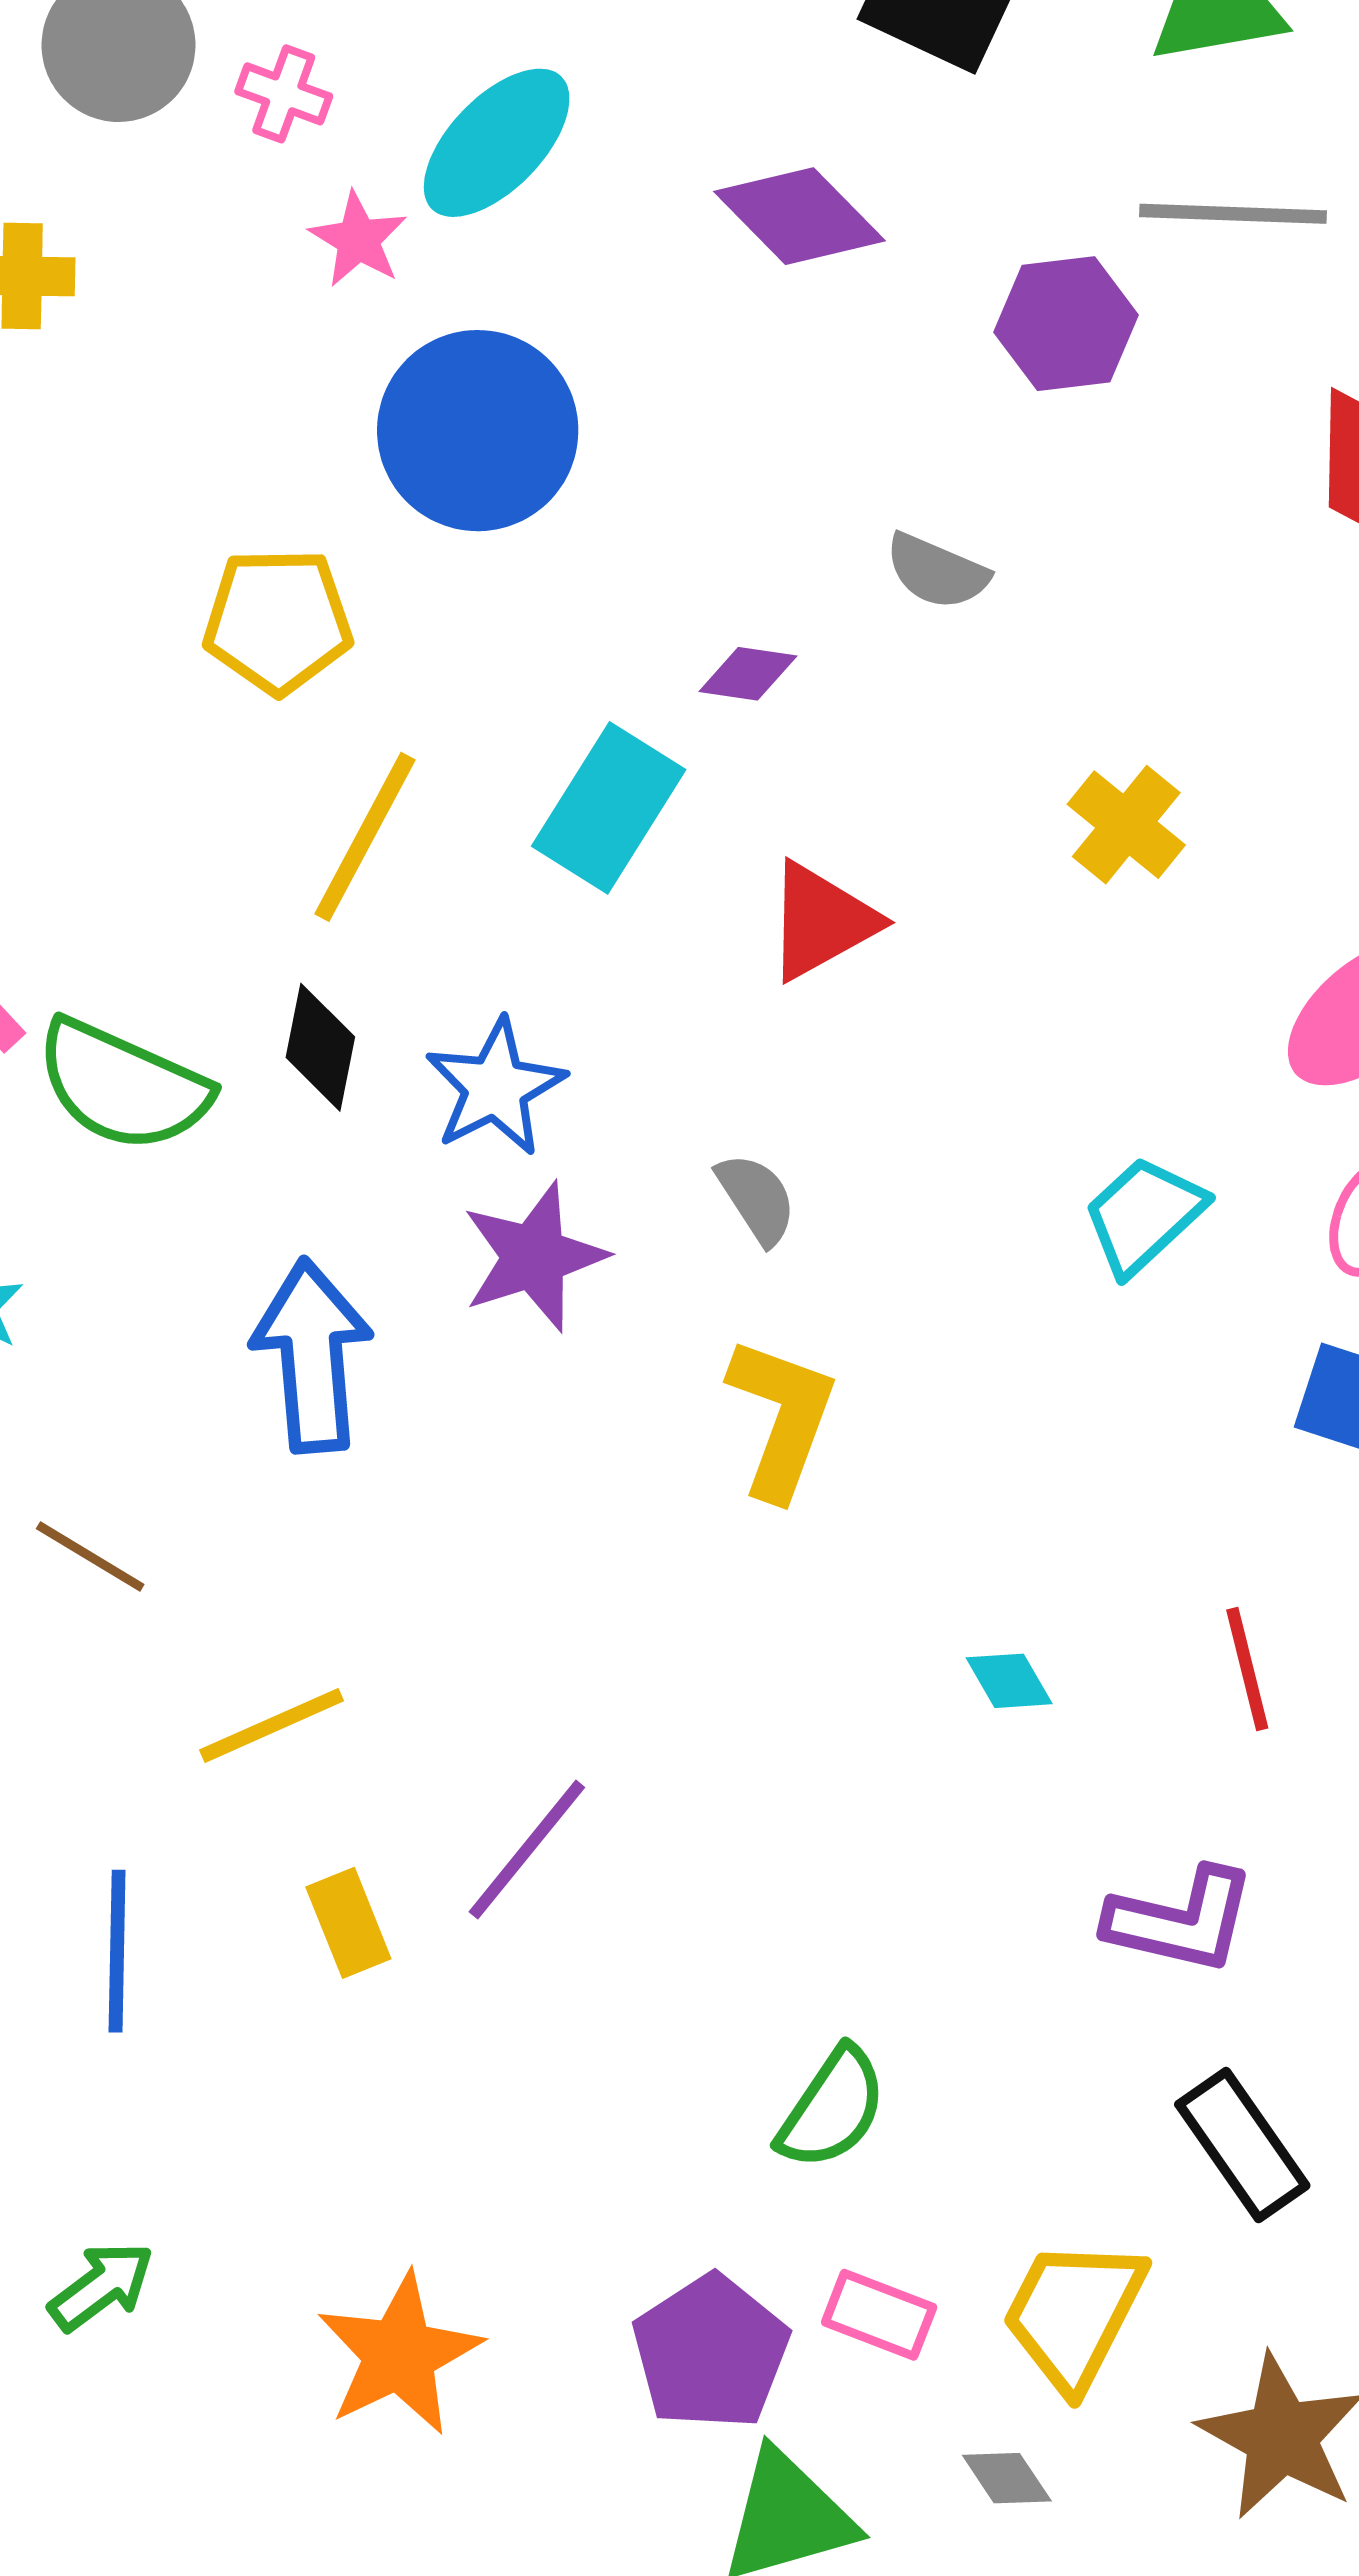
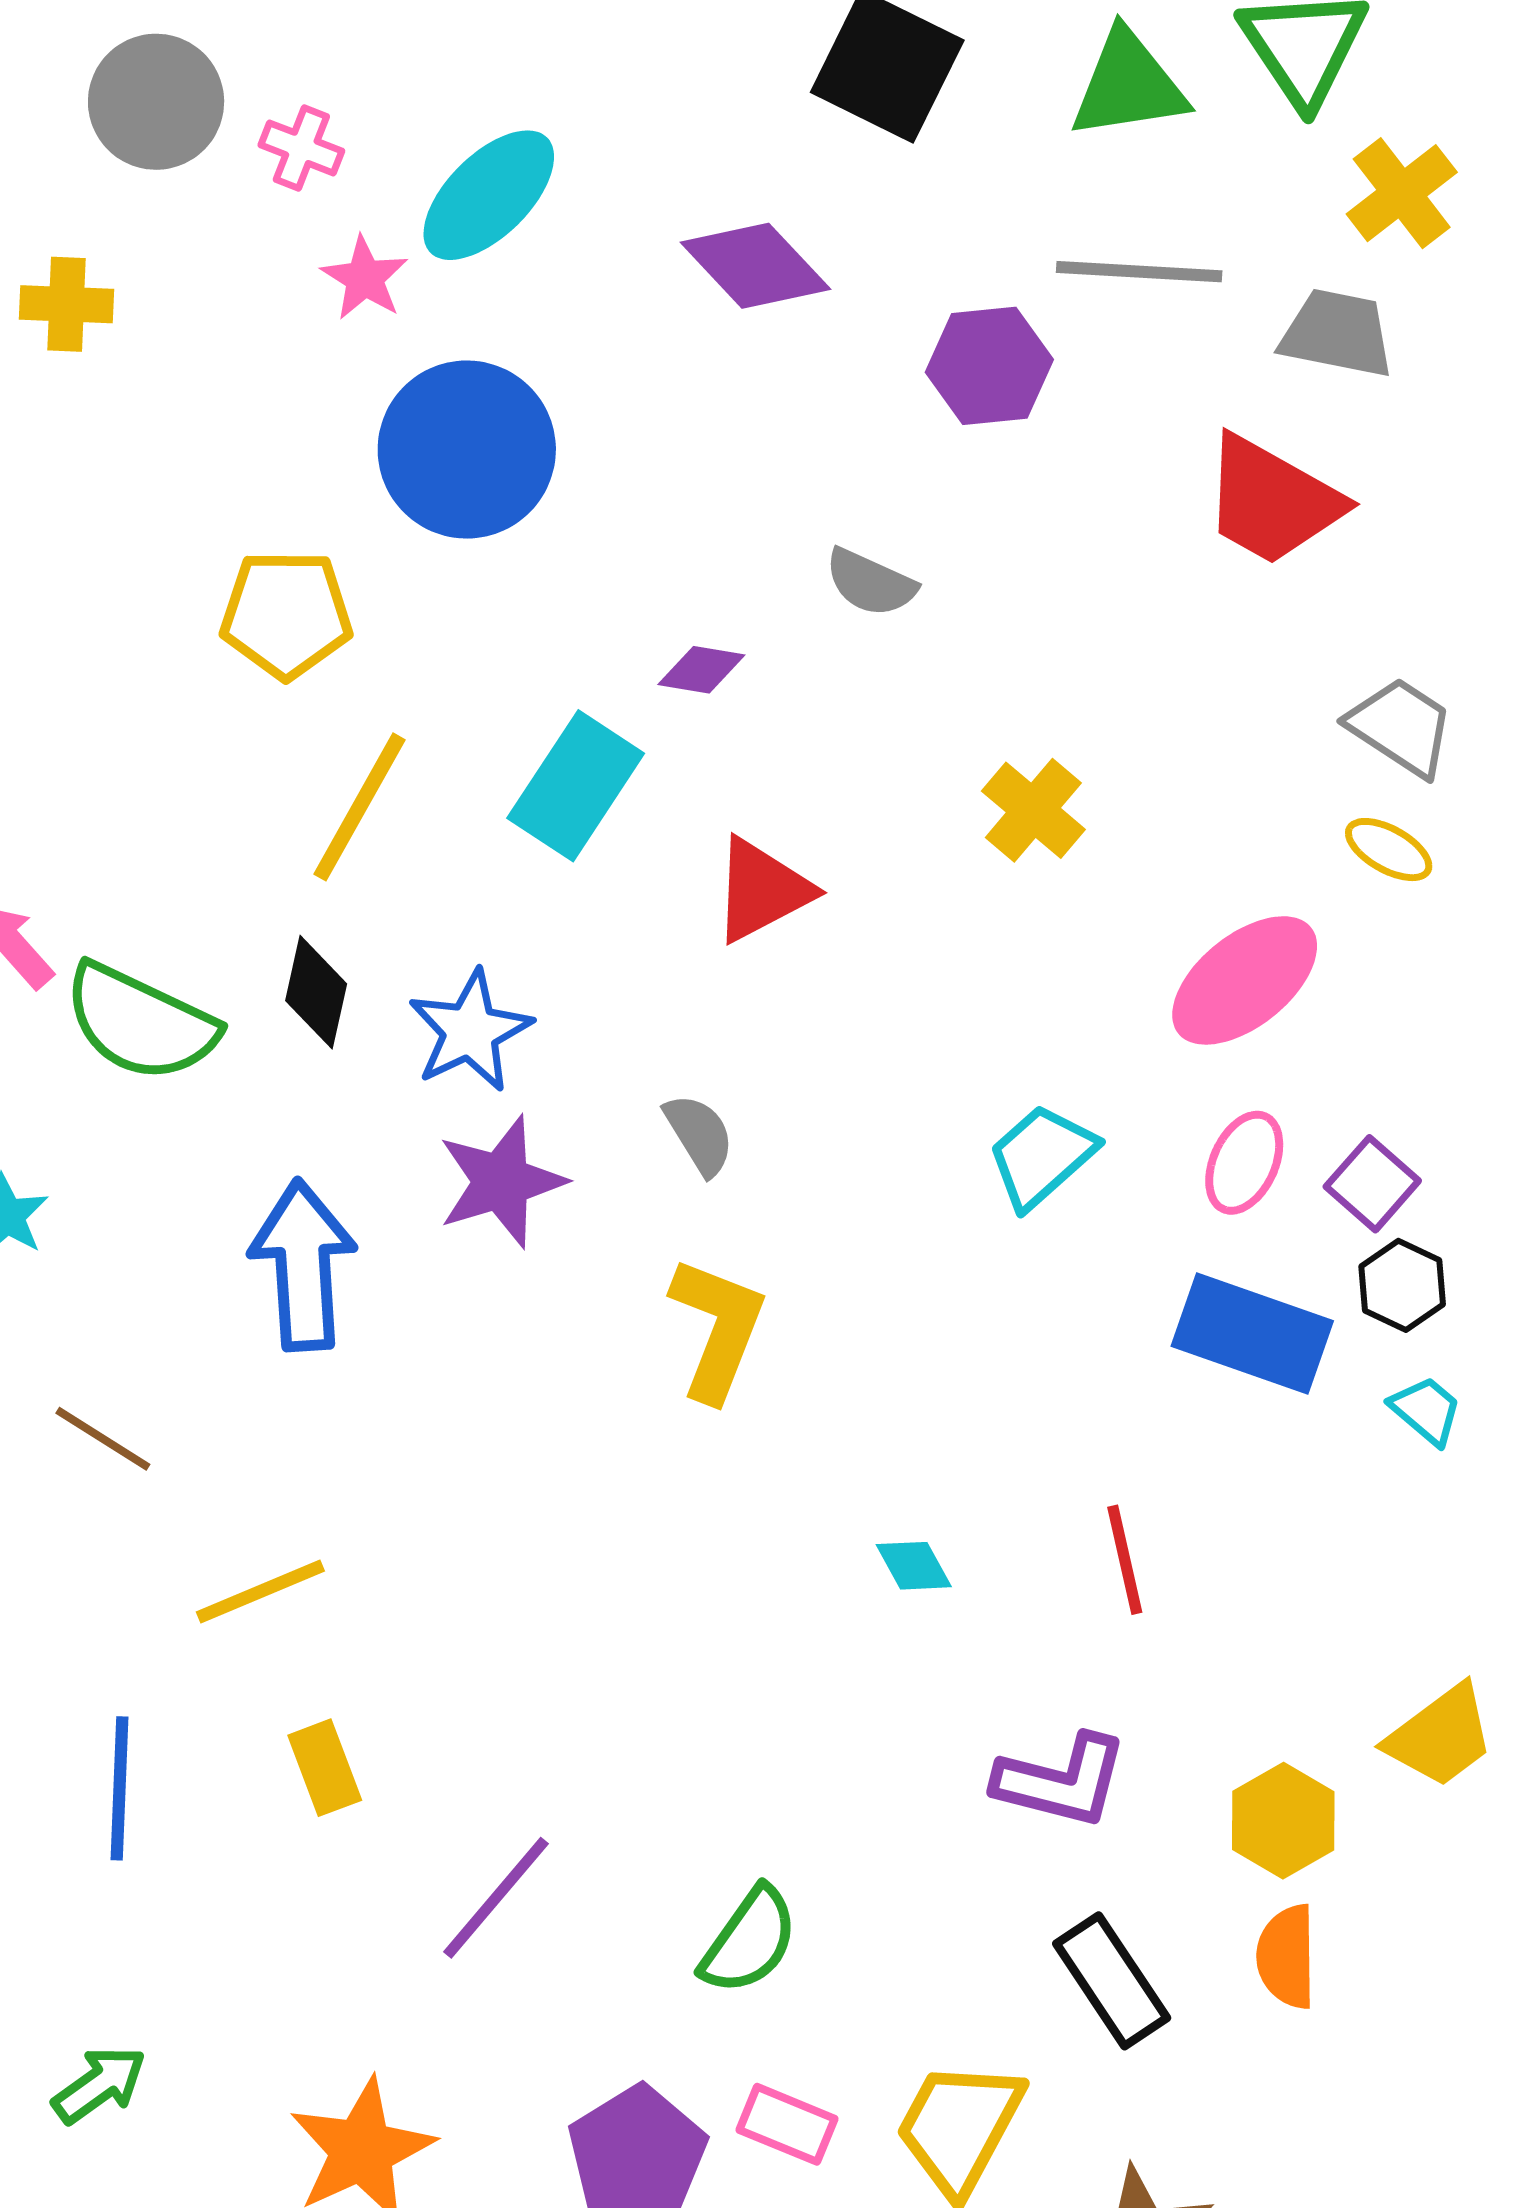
purple line: (527, 1850) -> (496, 1898), moved

